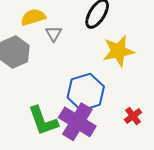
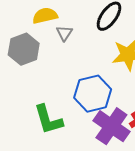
purple cross: (77, 122) -> (111, 126), moved

